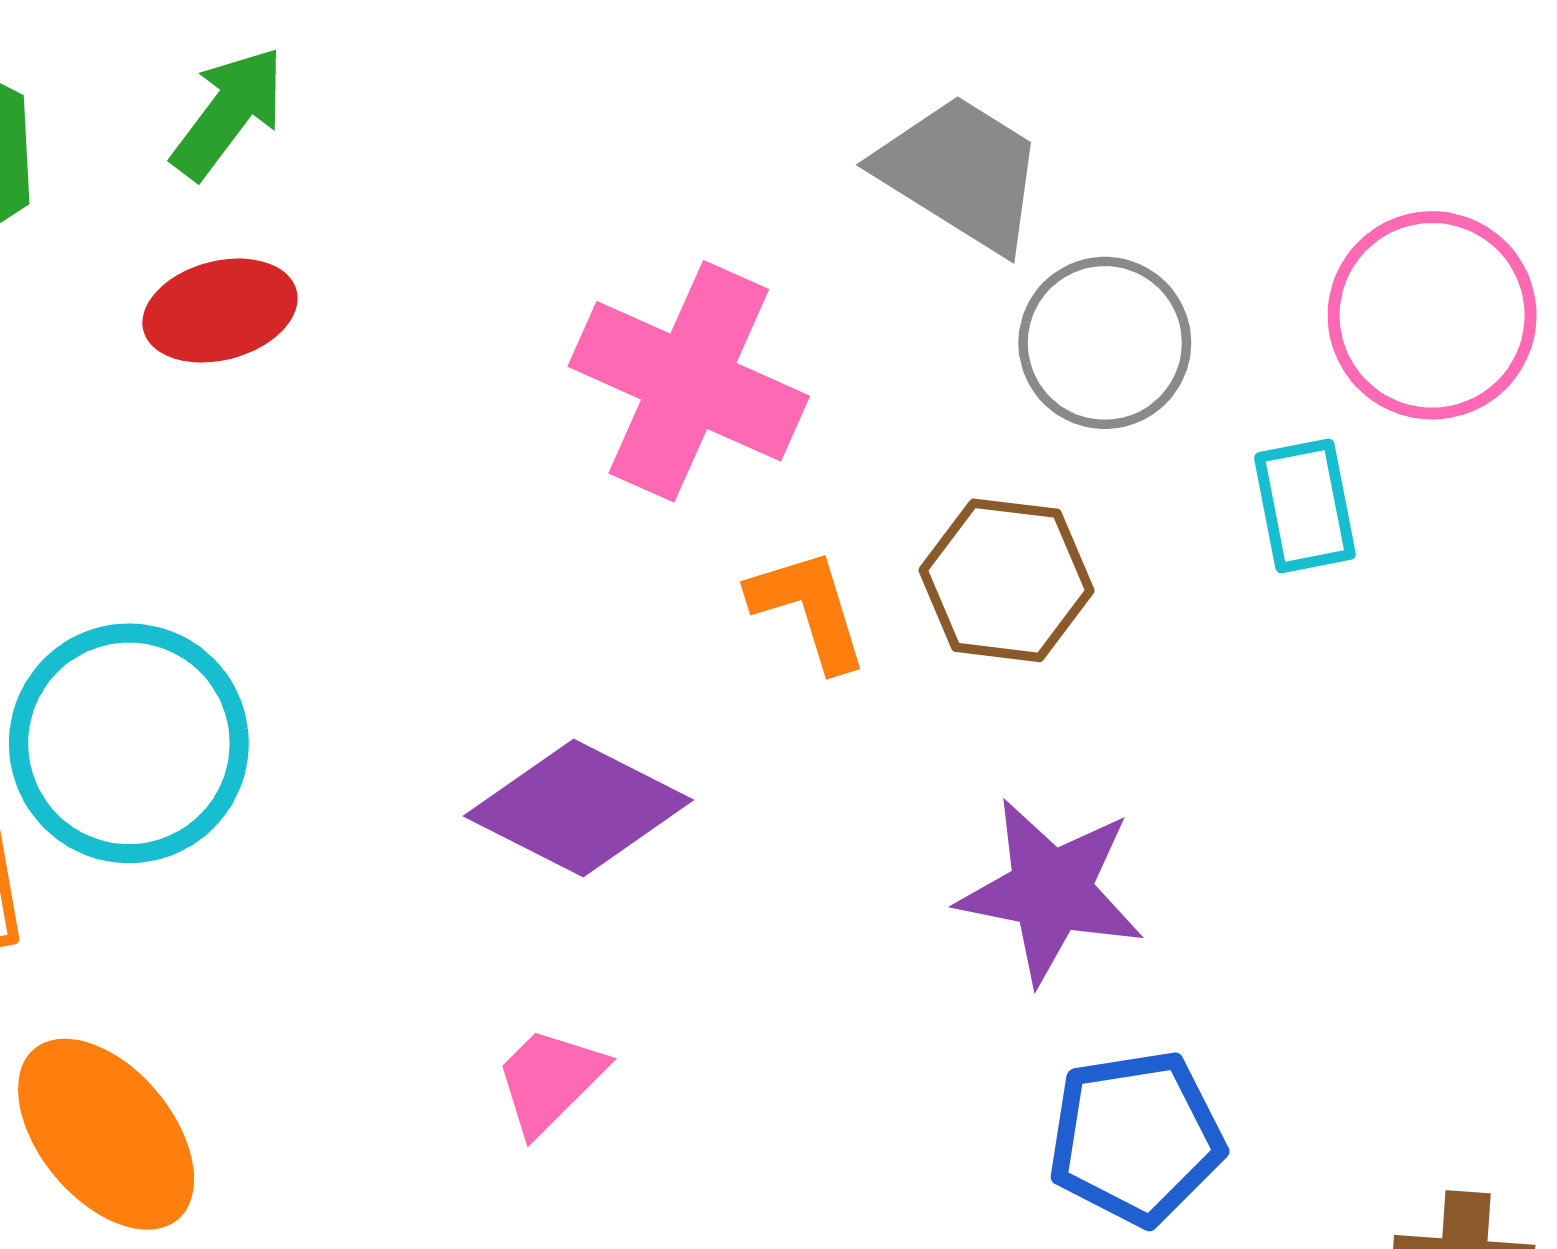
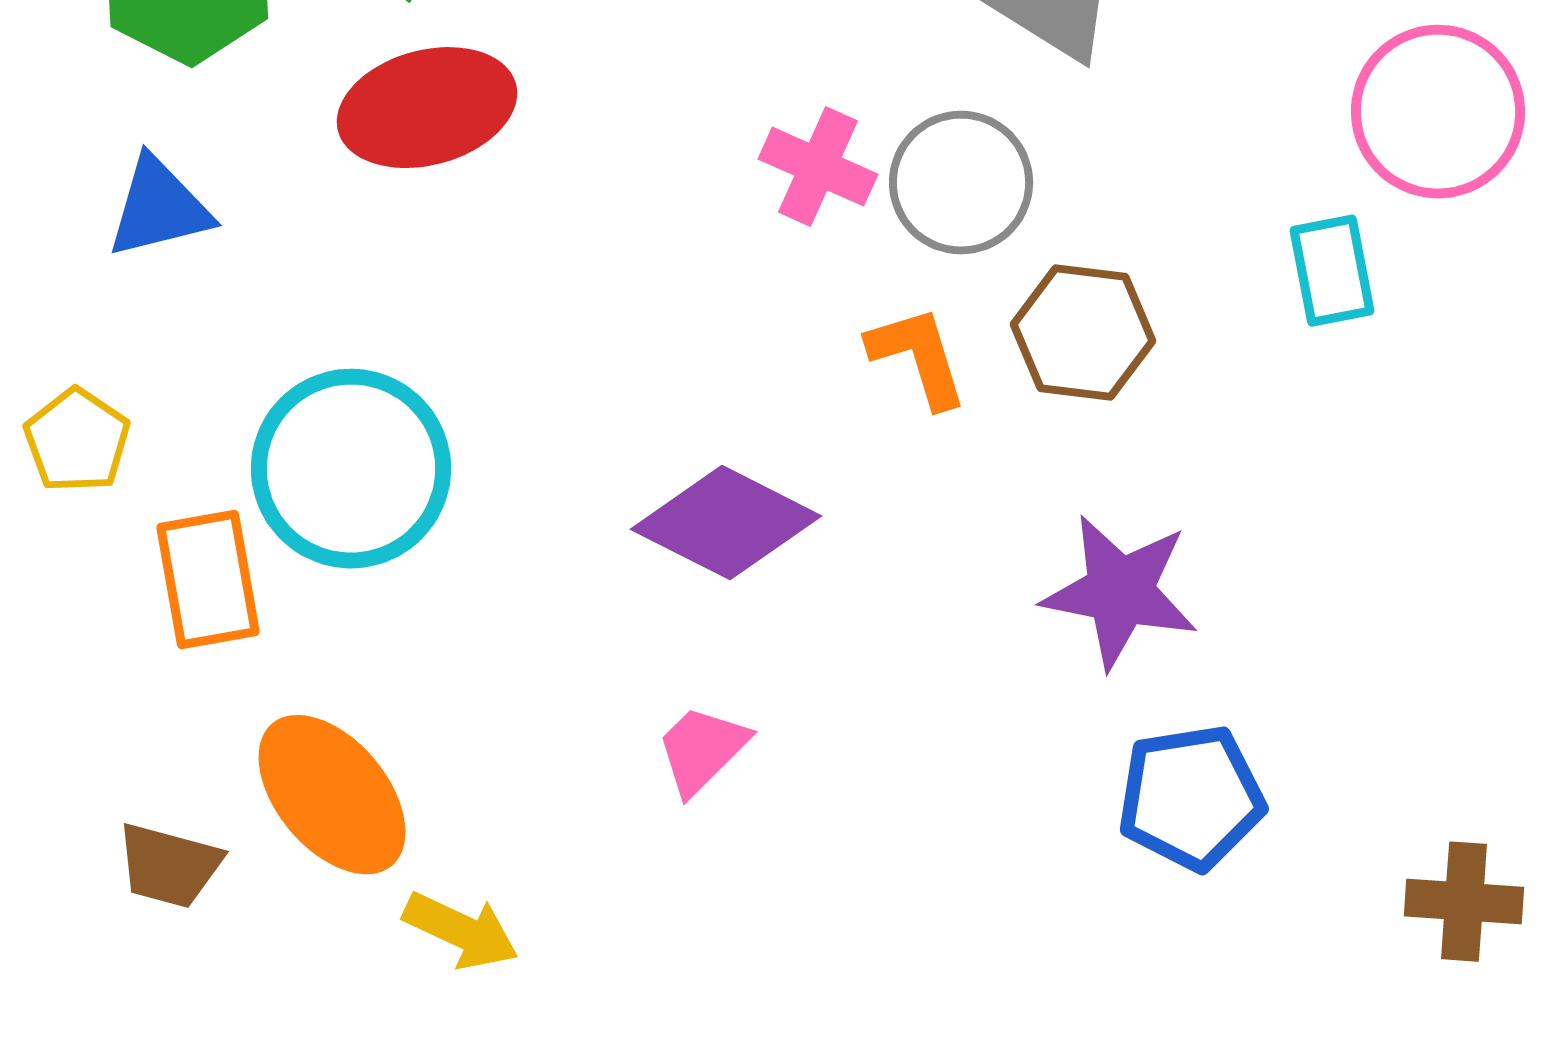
red ellipse: (220, 311) -> (427, 108), size x1.4
gray circle: (1105, 343) -> (961, 183), moved
pink cross: (689, 381) -> (818, 167), size x0.6

